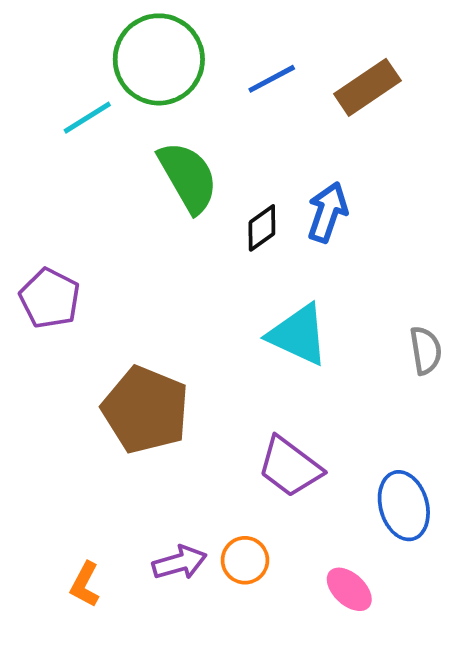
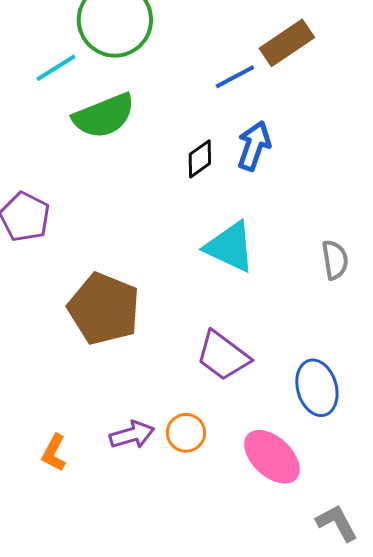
blue line: (272, 79) -> (235, 77), moved
green semicircle: (188, 177) -> (104, 116), moved, turned 98
pink ellipse: (349, 589) -> (272, 457), size x1.5

